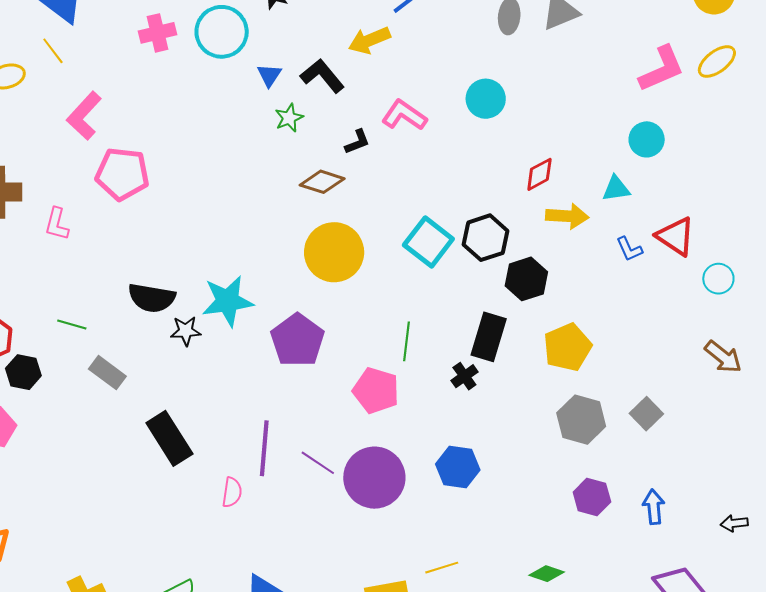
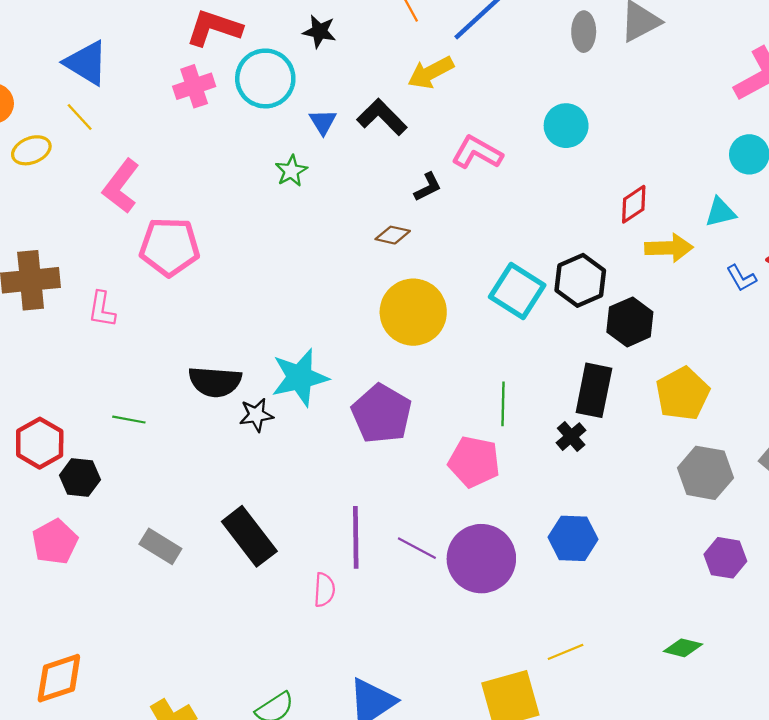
green star: (289, 118) -> (291, 171), moved
brown diamond: (322, 182) -> (393, 235), size x0.7
gray rectangle: (107, 373) -> (160, 546), moved

